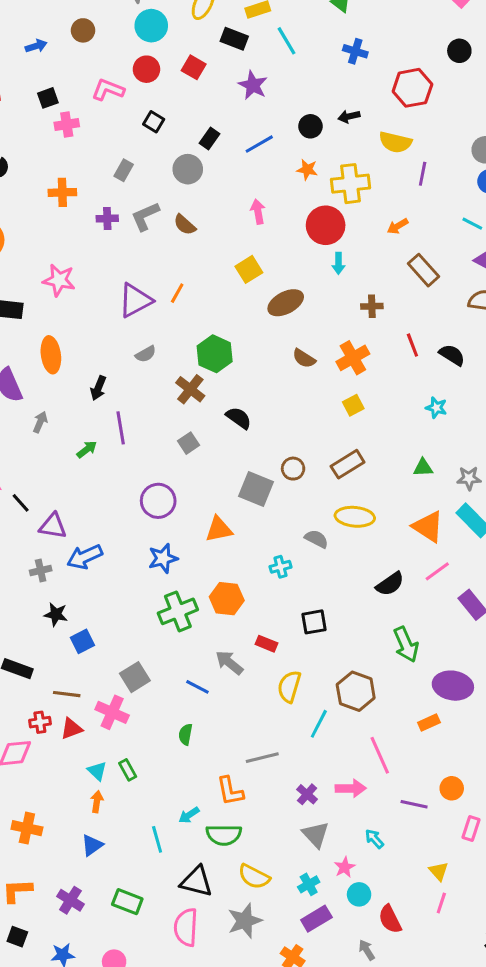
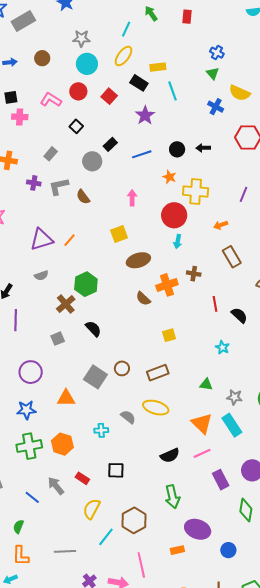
yellow semicircle: (395, 142) -> (240, 93), moved
orange cross: (353, 358) -> (167, 285), moved
orange L-shape: (230, 791) -> (21, 556), moved

